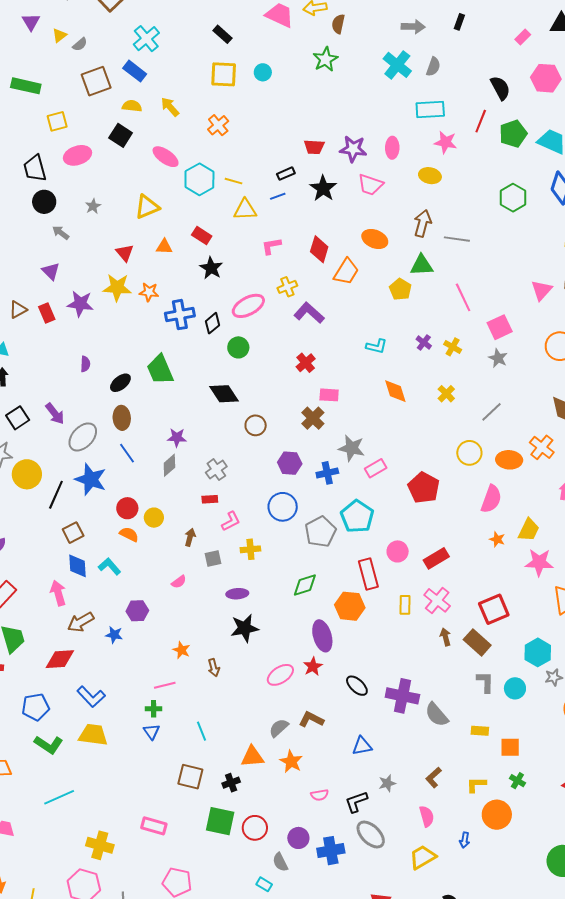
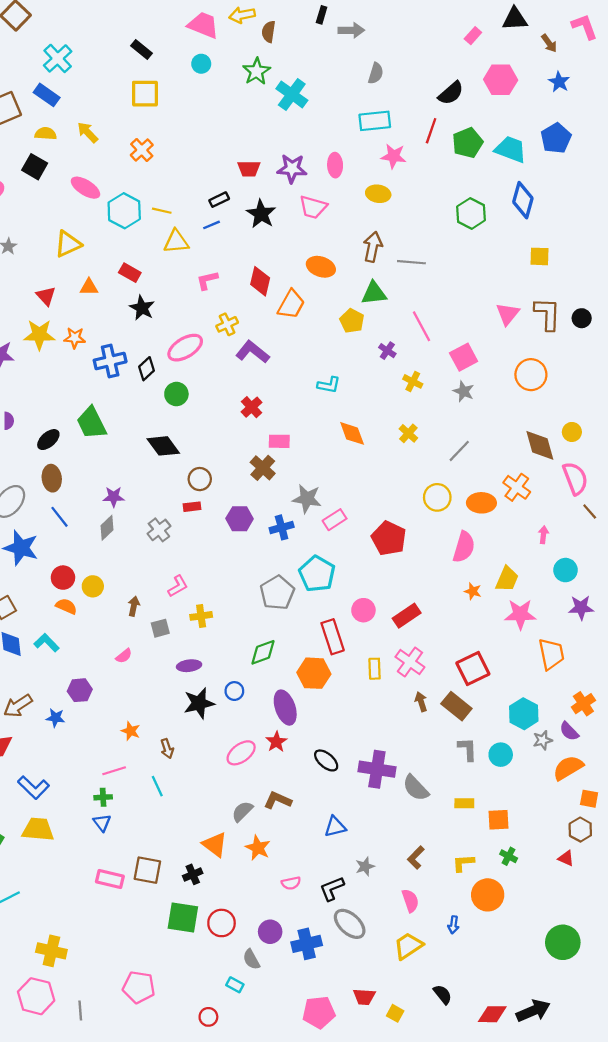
black rectangle: (459, 22) -> (322, 15), moved
cyan cross: (397, 65) -> (292, 94), moved
cyan circle: (263, 72) -> (201, 64), moved
black semicircle: (500, 88) -> (451, 93), turned 80
purple cross: (424, 343) -> (387, 351), moved
red rectangle: (210, 499) -> (192, 507), moved
blue circle: (283, 507) -> (234, 691), moved, size x0.6
cyan line: (202, 731) -> (157, 786), moved
orange triangle: (252, 757) -> (215, 845), turned 45
pink rectangle: (154, 826) -> (110, 879), moved

